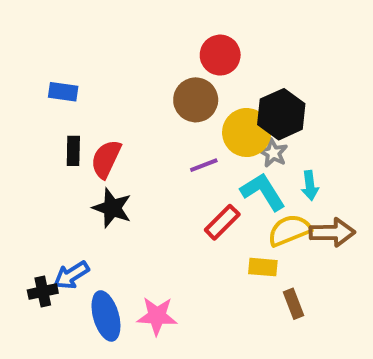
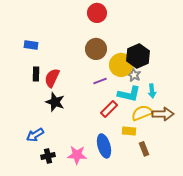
red circle: (220, 55) -> (97, 13), moved
cyan L-shape: (263, 192) -> (129, 94), turned 135
black cross: (43, 292) -> (48, 156), moved
blue ellipse: (106, 316) -> (104, 146), moved

